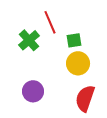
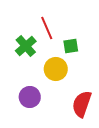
yellow circle: (78, 63) -> (56, 69), moved

